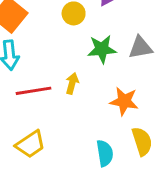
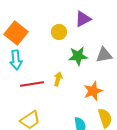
orange star: (124, 101) -> (93, 91), turned -30

